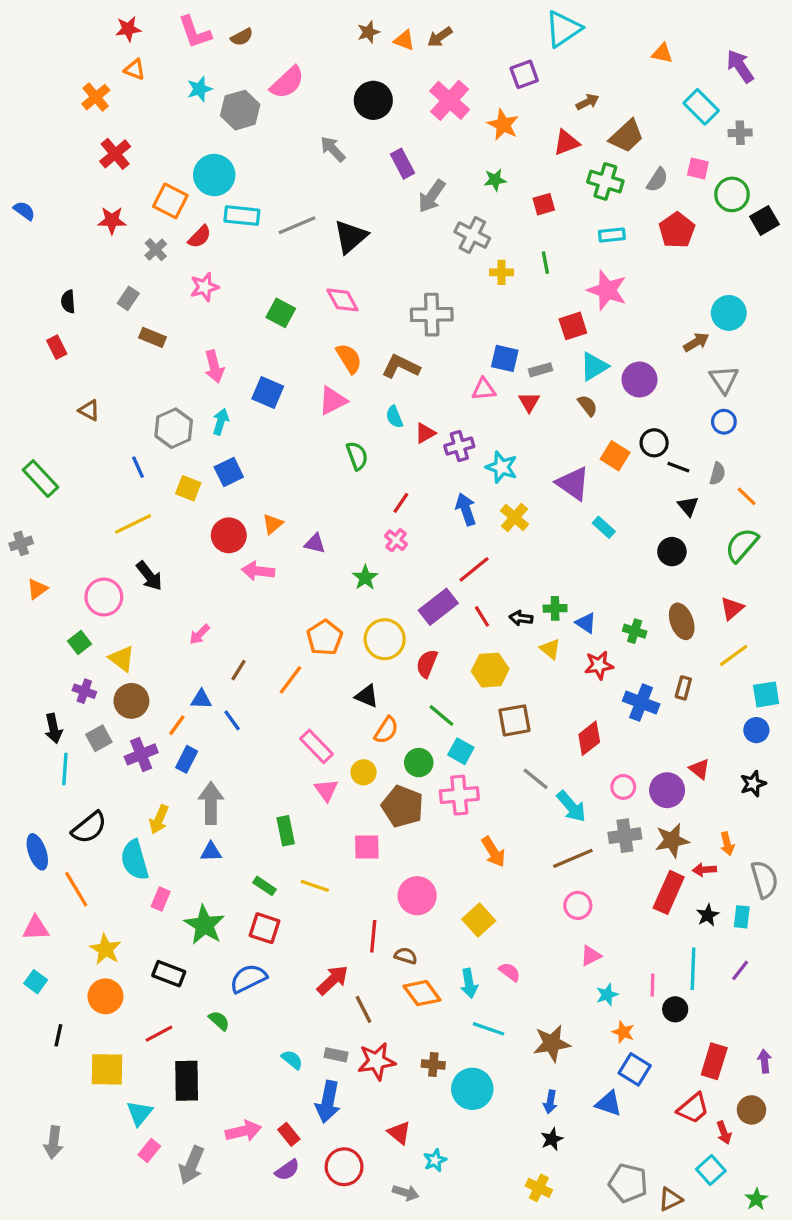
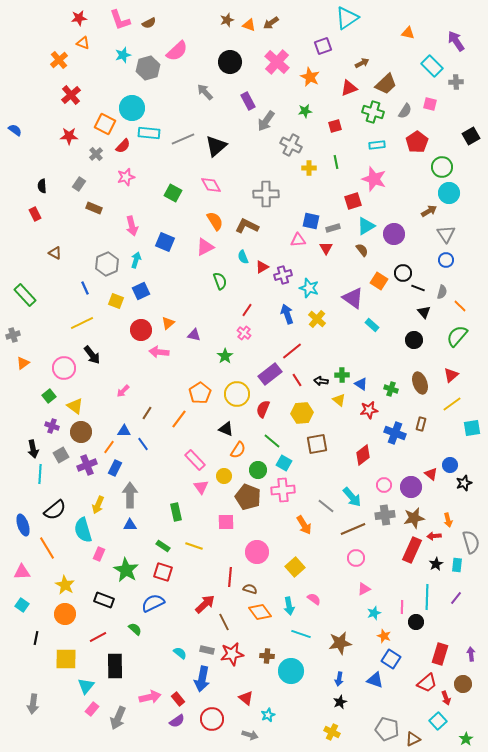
green circle: (732, 194) -> (442, 167), moved
blue circle: (756, 730) -> (450, 465), moved
gray line: (536, 779) -> (326, 506), moved

